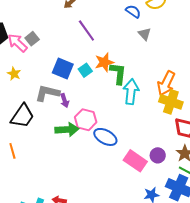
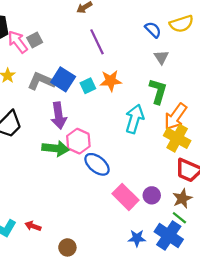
green L-shape: (118, 73) -> (158, 91), moved
gray L-shape: (47, 93) -> (41, 81), moved
purple arrow: (65, 101) -> (59, 116), size x1.6

